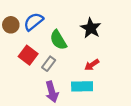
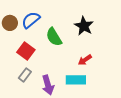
gray rectangle: (49, 64) -> (25, 75), moved

